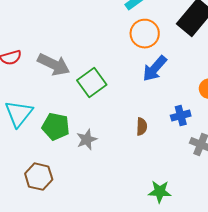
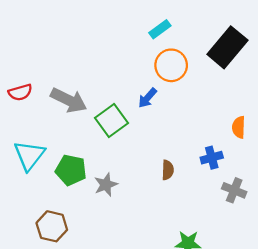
blue arrow: (155, 69) -> (147, 98), moved, size x0.7

